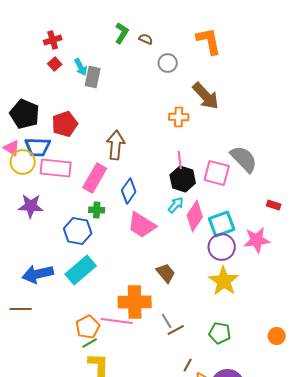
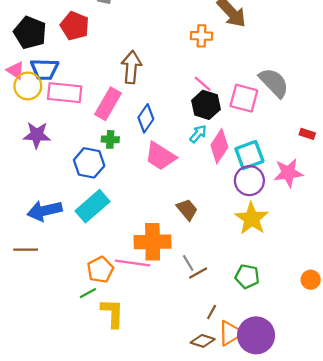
red pentagon: (65, 124) -> (75, 26), moved, turned -30
pink line: (180, 160) -> (203, 84), turned -42
green line: (90, 343) -> (88, 293), moved

